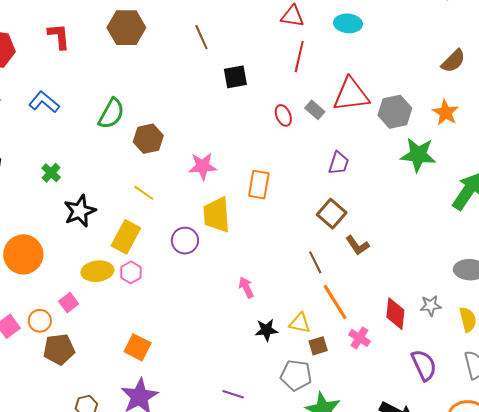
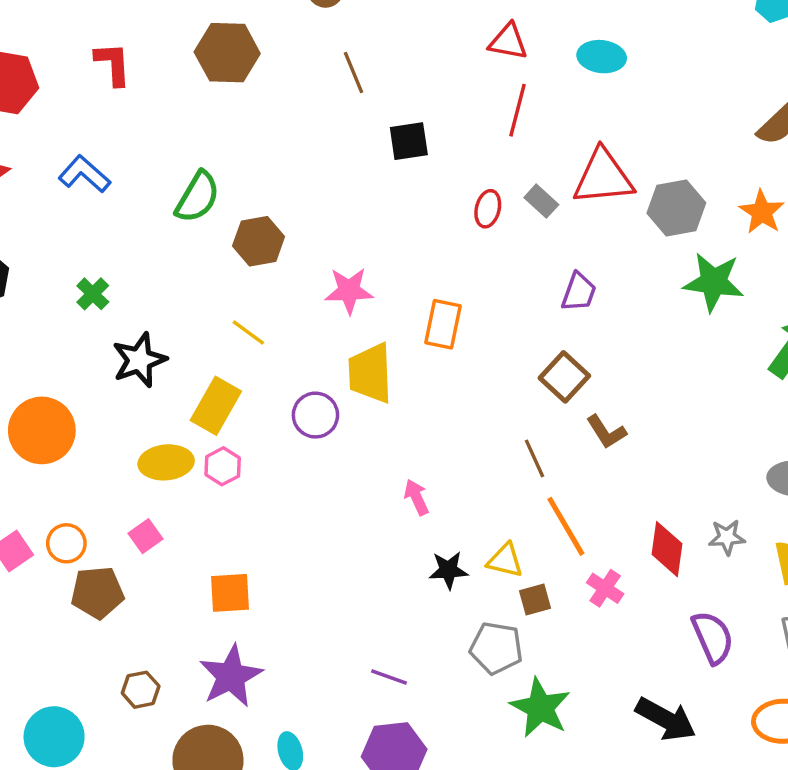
red ellipse: (283, 115) -> (488, 209), turned 35
pink square: (69, 303) -> (145, 536), moved
orange square: (138, 347) -> (230, 593), turned -32

